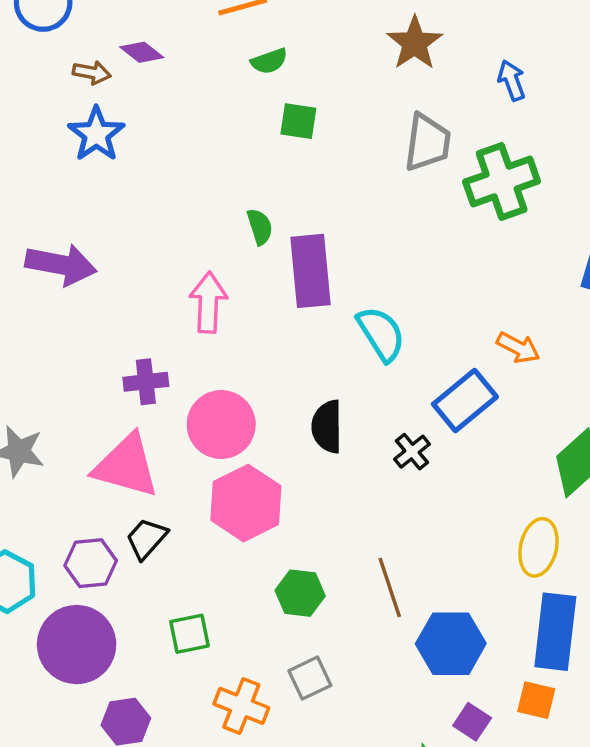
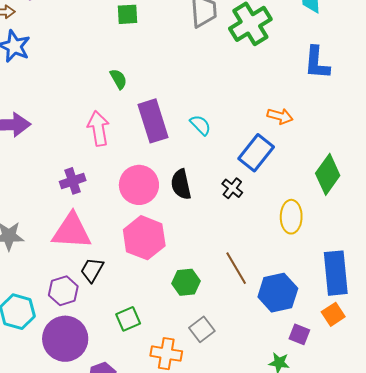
purple rectangle: (311, 271) -> (153, 121), moved
cyan semicircle: (381, 334) -> (200, 125), size x0.7
pink circle: (221, 425) -> (139, 185), moved
yellow ellipse: (538, 547) -> (291, 217), moved
orange square: (536, 700) -> (333, 314), turned -35

